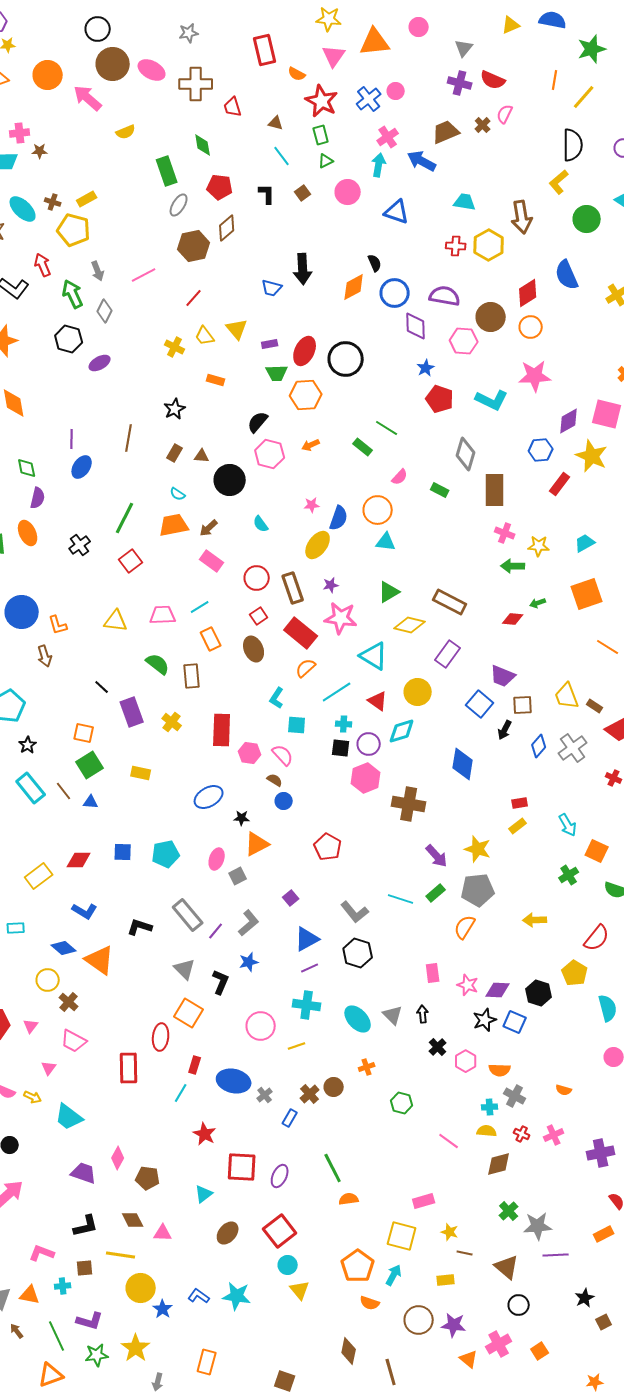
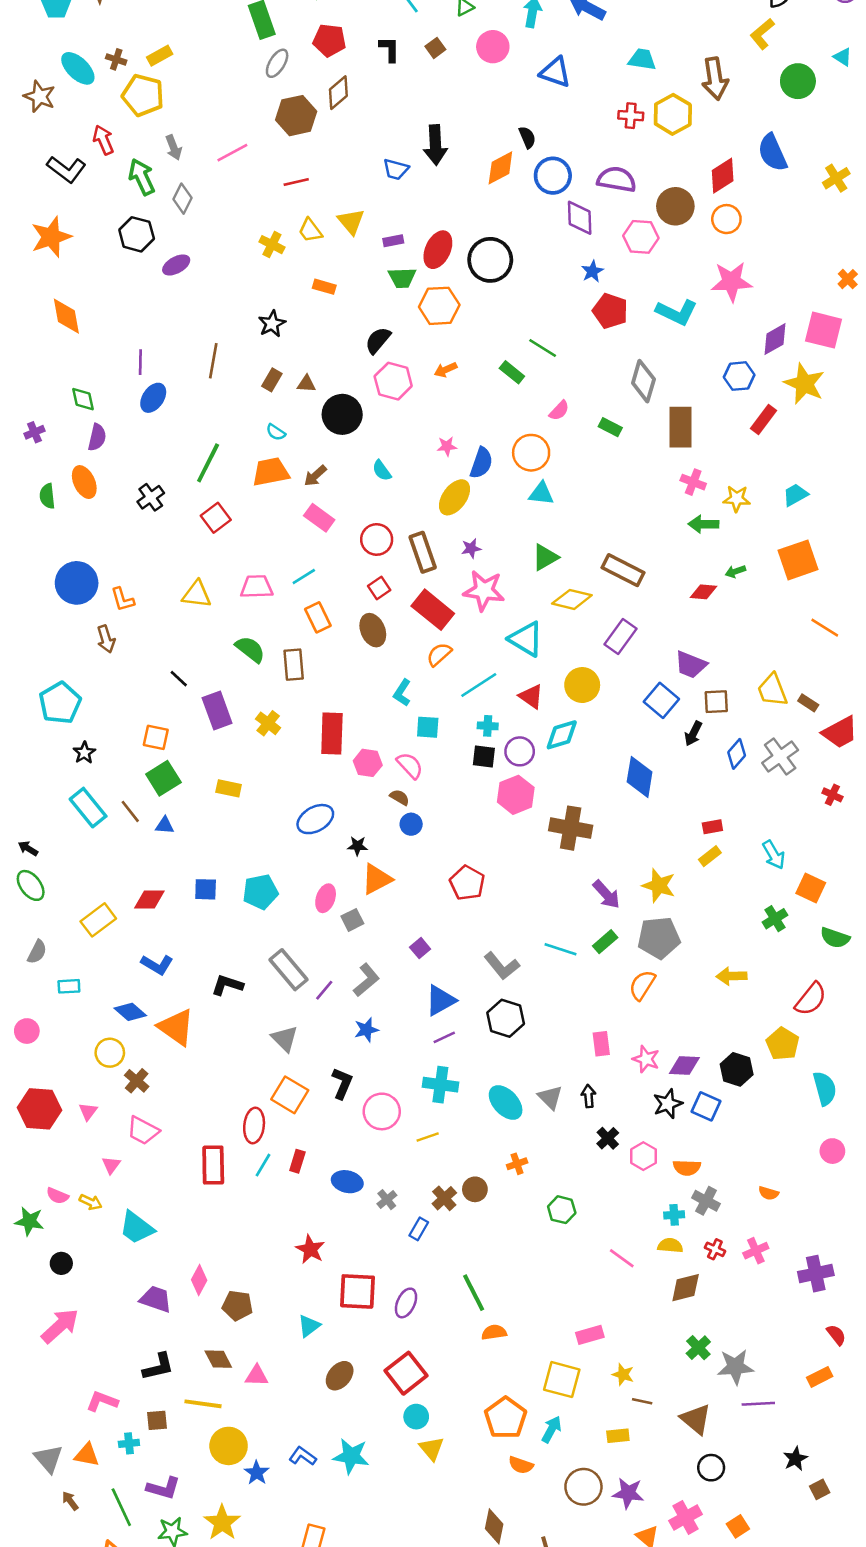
red line: (194, 298) -> (296, 182), turned 36
black L-shape: (221, 982) -> (342, 1083), moved
blue ellipse: (234, 1081) -> (347, 1182), size x0.7
cyan line: (181, 1093) -> (263, 1165), moved

